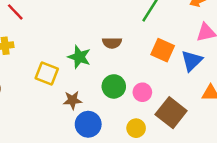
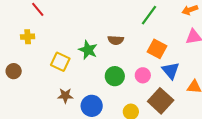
blue triangle: (192, 61) -> (171, 70), moved, turned -30
pink circle: (142, 92) -> (143, 75), moved
brown star: (72, 100) -> (65, 96), moved

